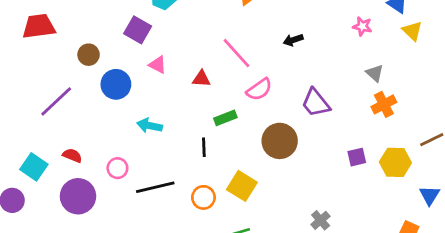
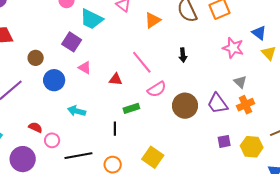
pink star: (362, 26) -> (233, 48), size x1.5
black arrow: (293, 40) -> (183, 55), turned -80
purple trapezoid: (316, 103) -> (217, 103), moved
brown circle: (280, 141) -> (185, 106), moved
red semicircle: (72, 155) -> (35, 127), moved
yellow square: (242, 186) -> (153, 157), moved

